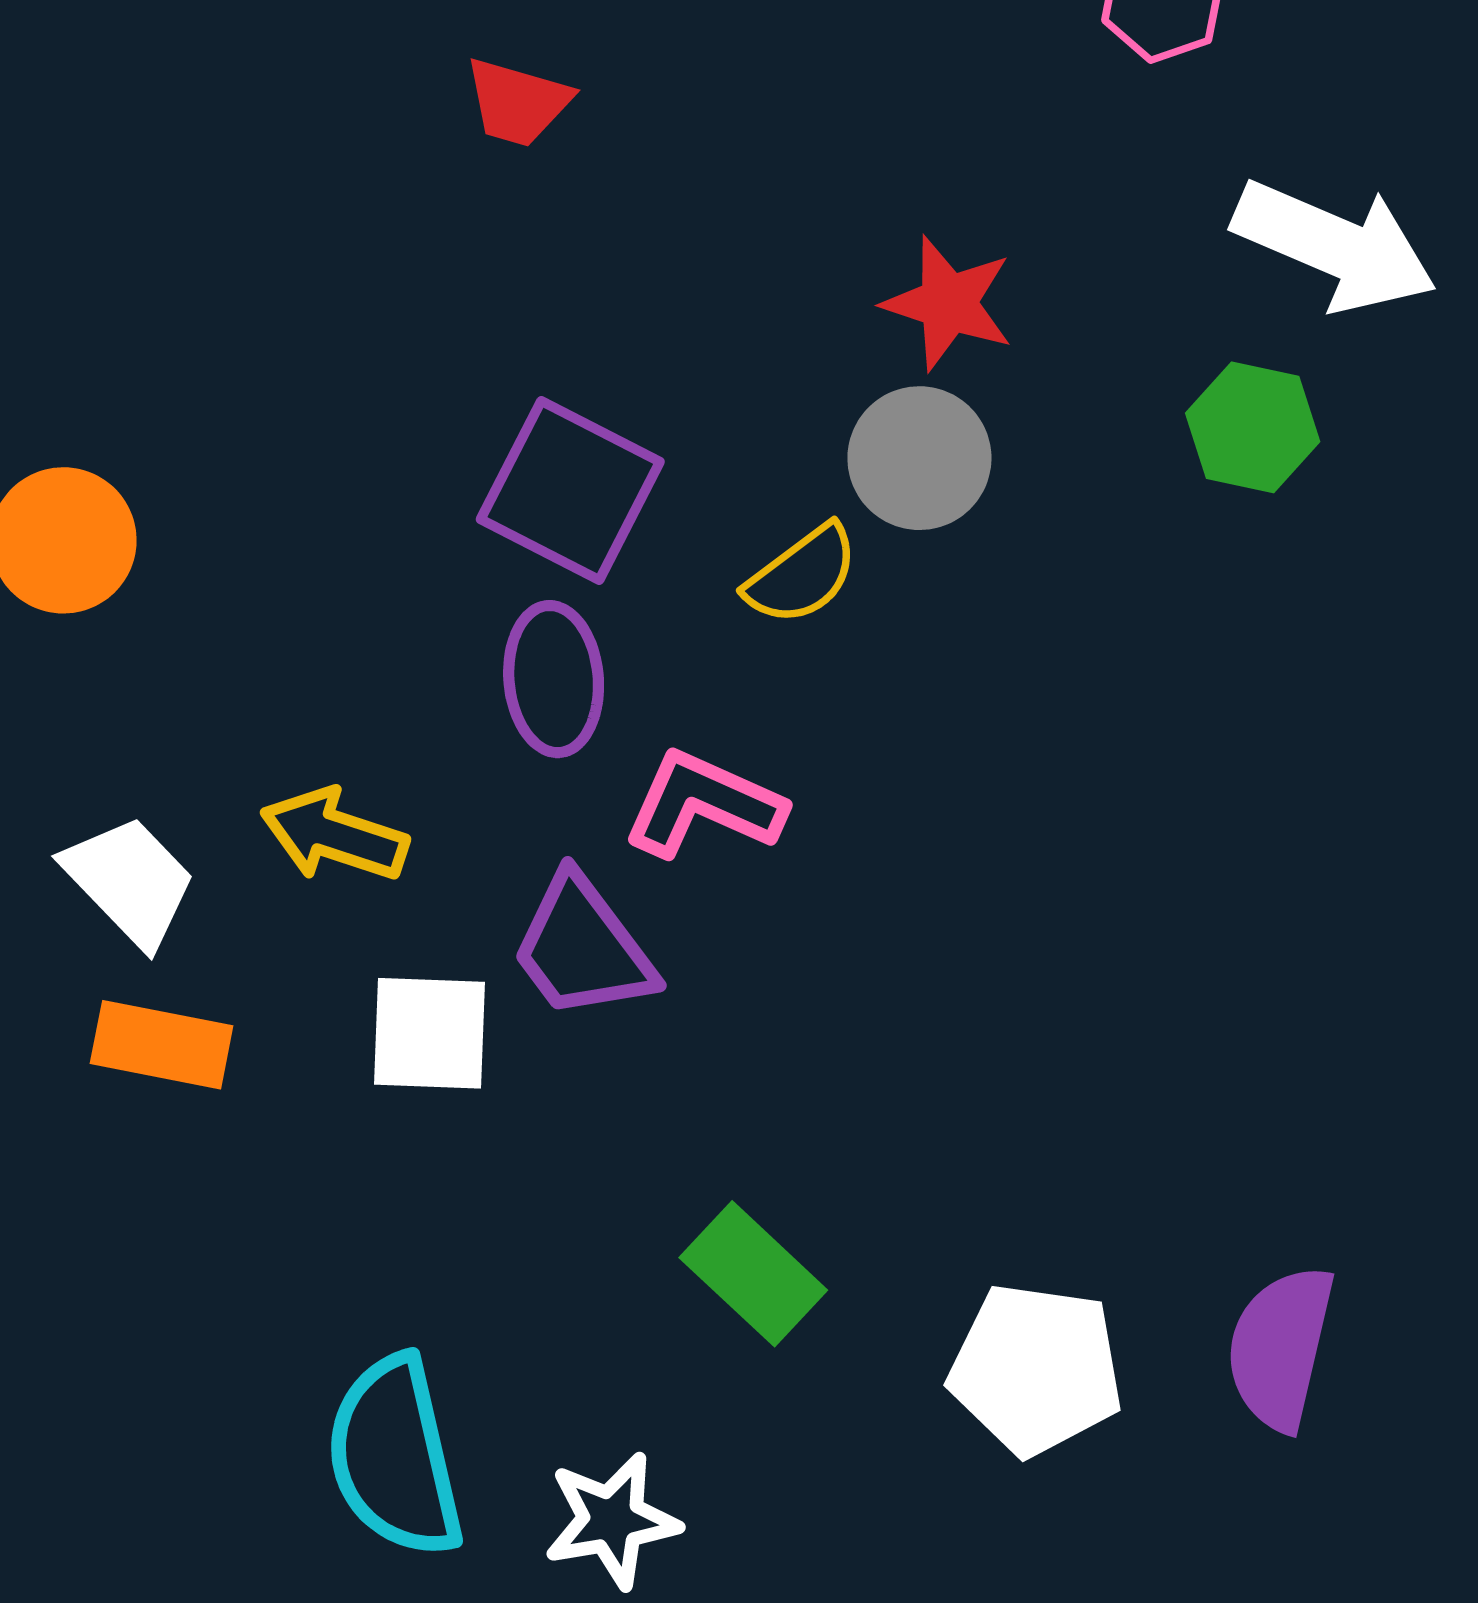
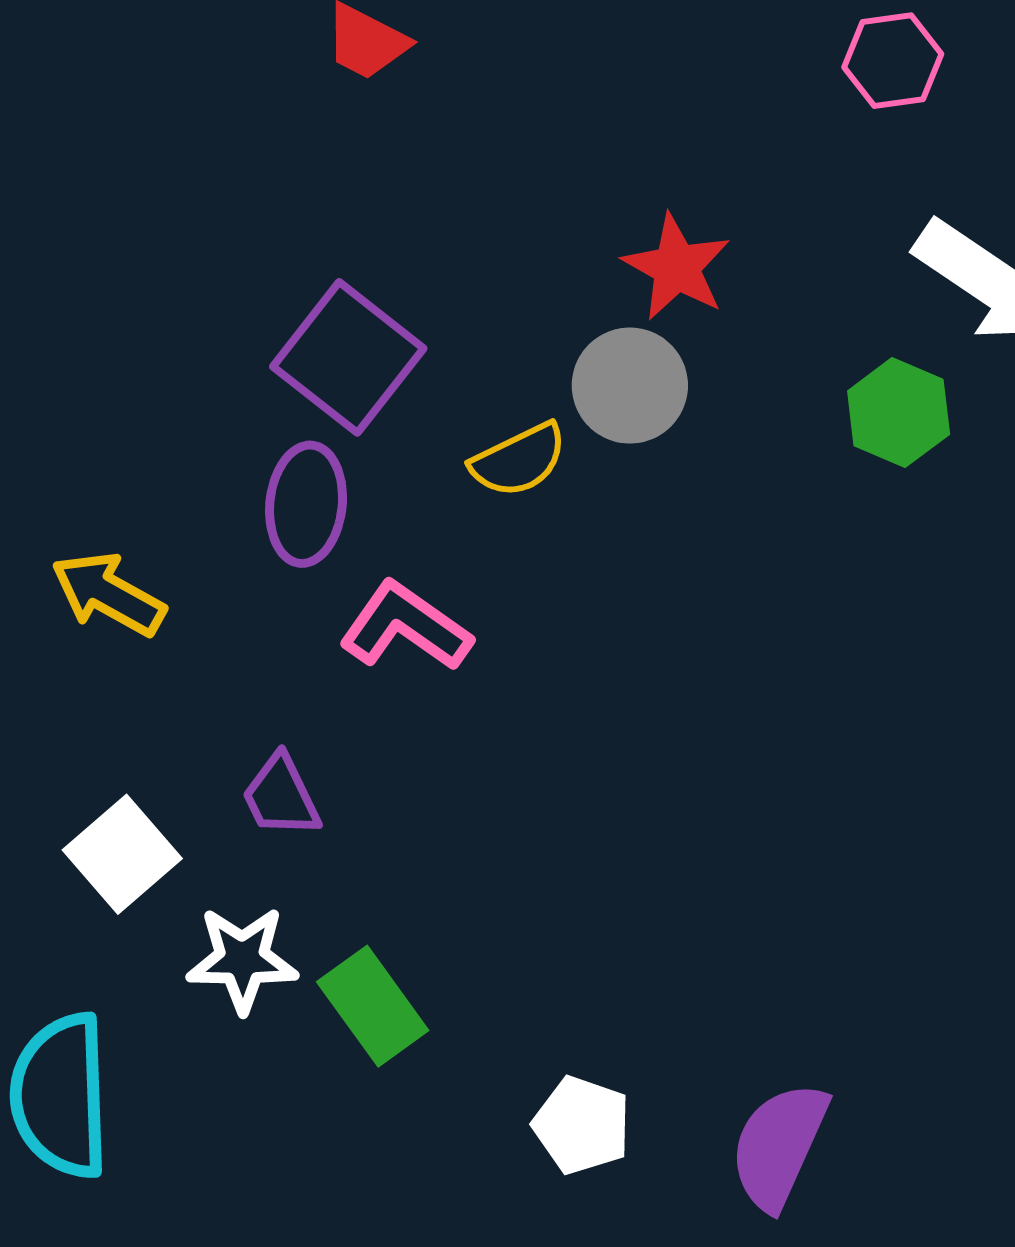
purple trapezoid: (583, 948) -> (281, 796), moved, size x0.7
white square: (429, 1033) -> (122, 854), moved, turned 36
white pentagon: (1036, 1369) -> (582, 1125), size x0.7
white star: (612, 1520) -> (242, 959), moved

